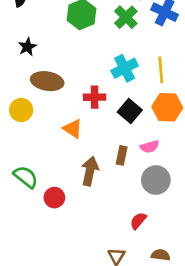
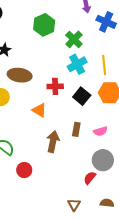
green cross: (126, 17) -> (74, 39), moved
pink semicircle: (150, 147) -> (100, 131), moved
gray circle: (156, 180) -> (103, 160), moved
red circle: (54, 198) -> (24, 170), moved

